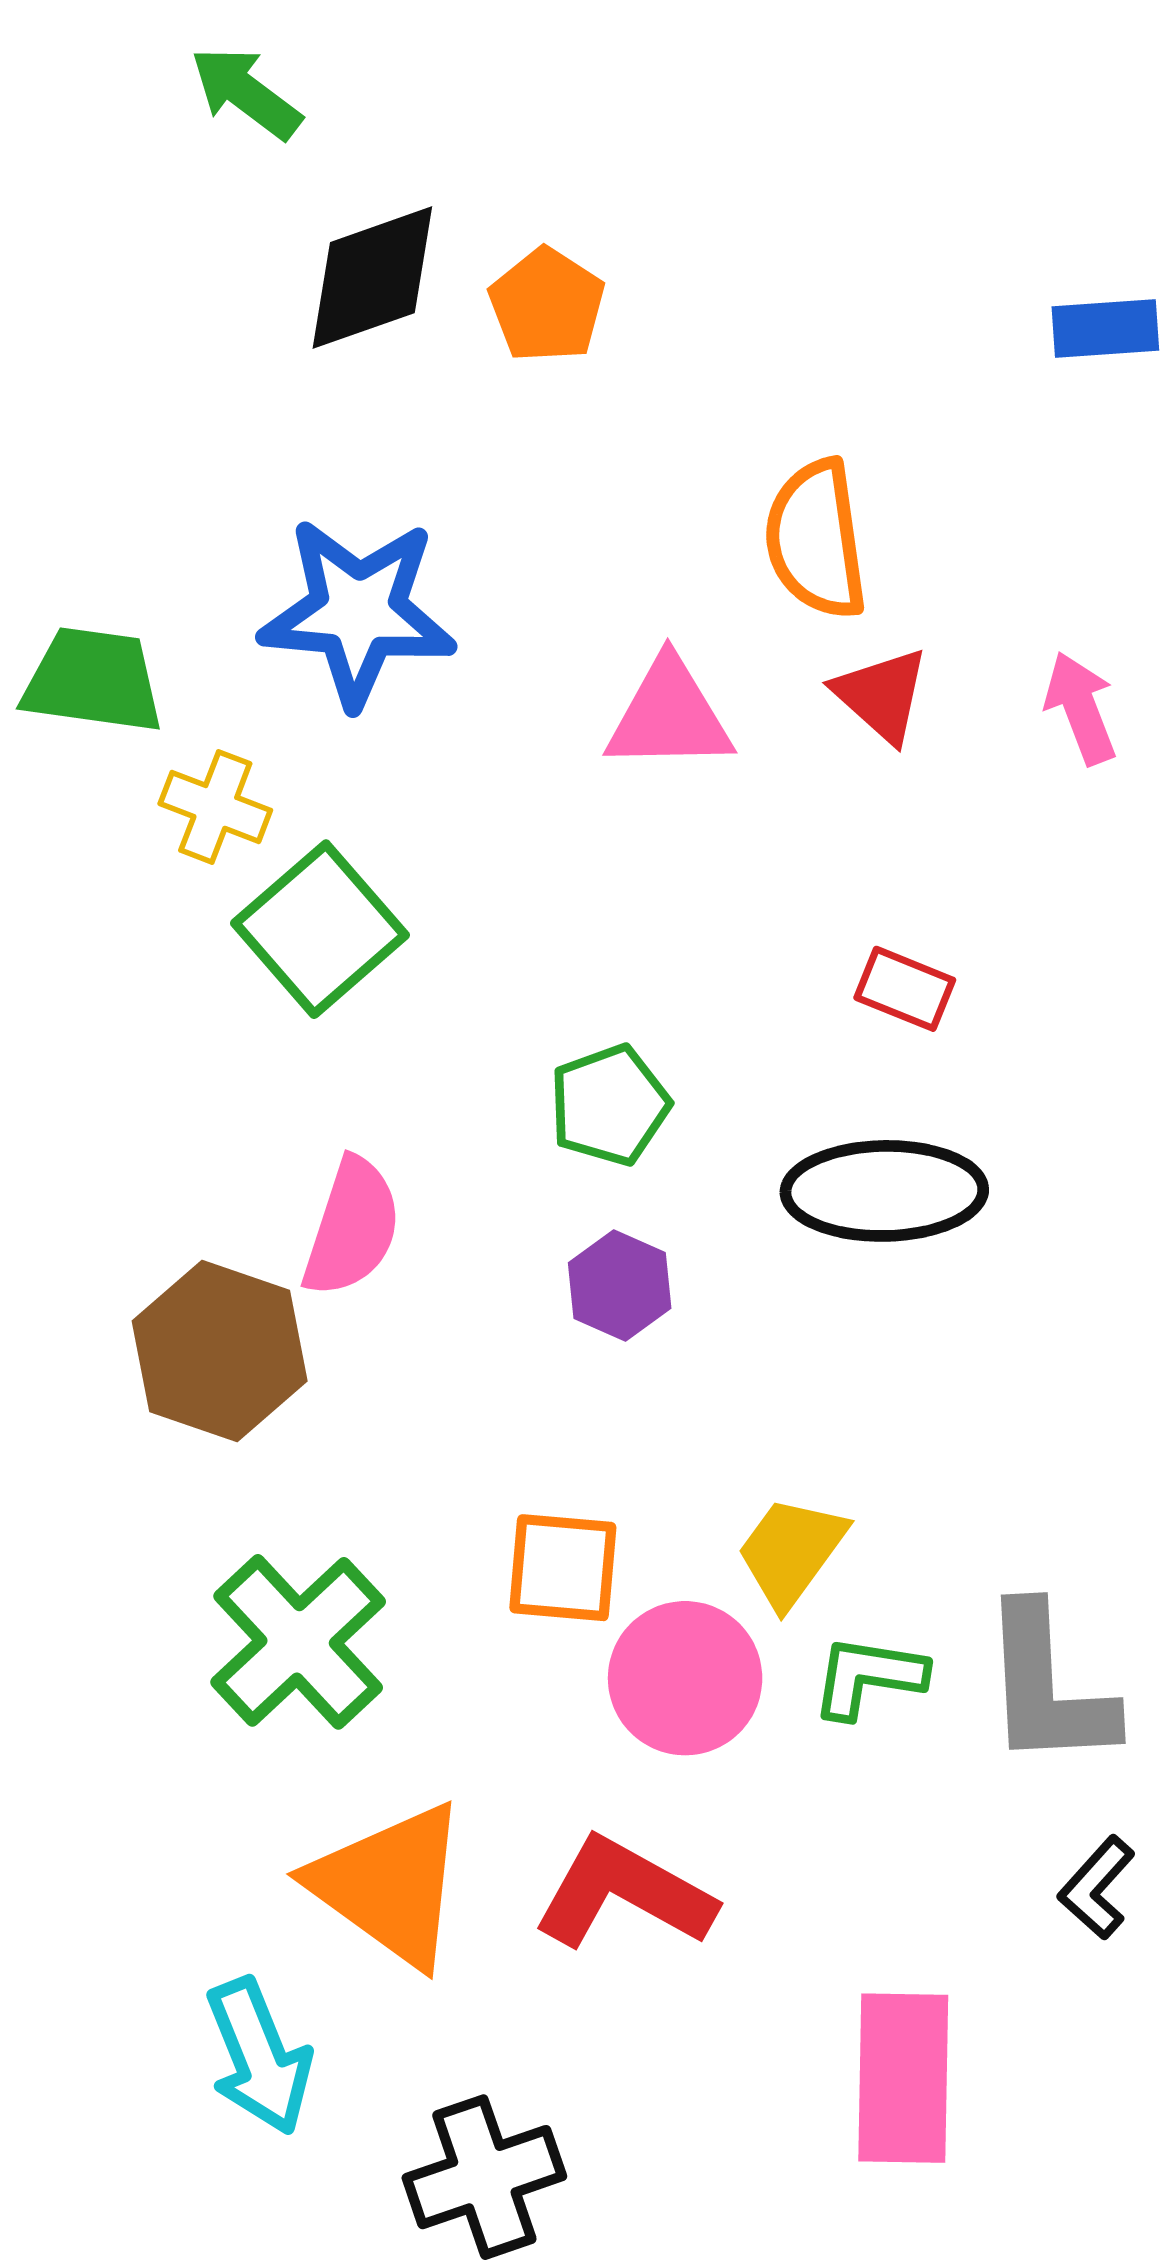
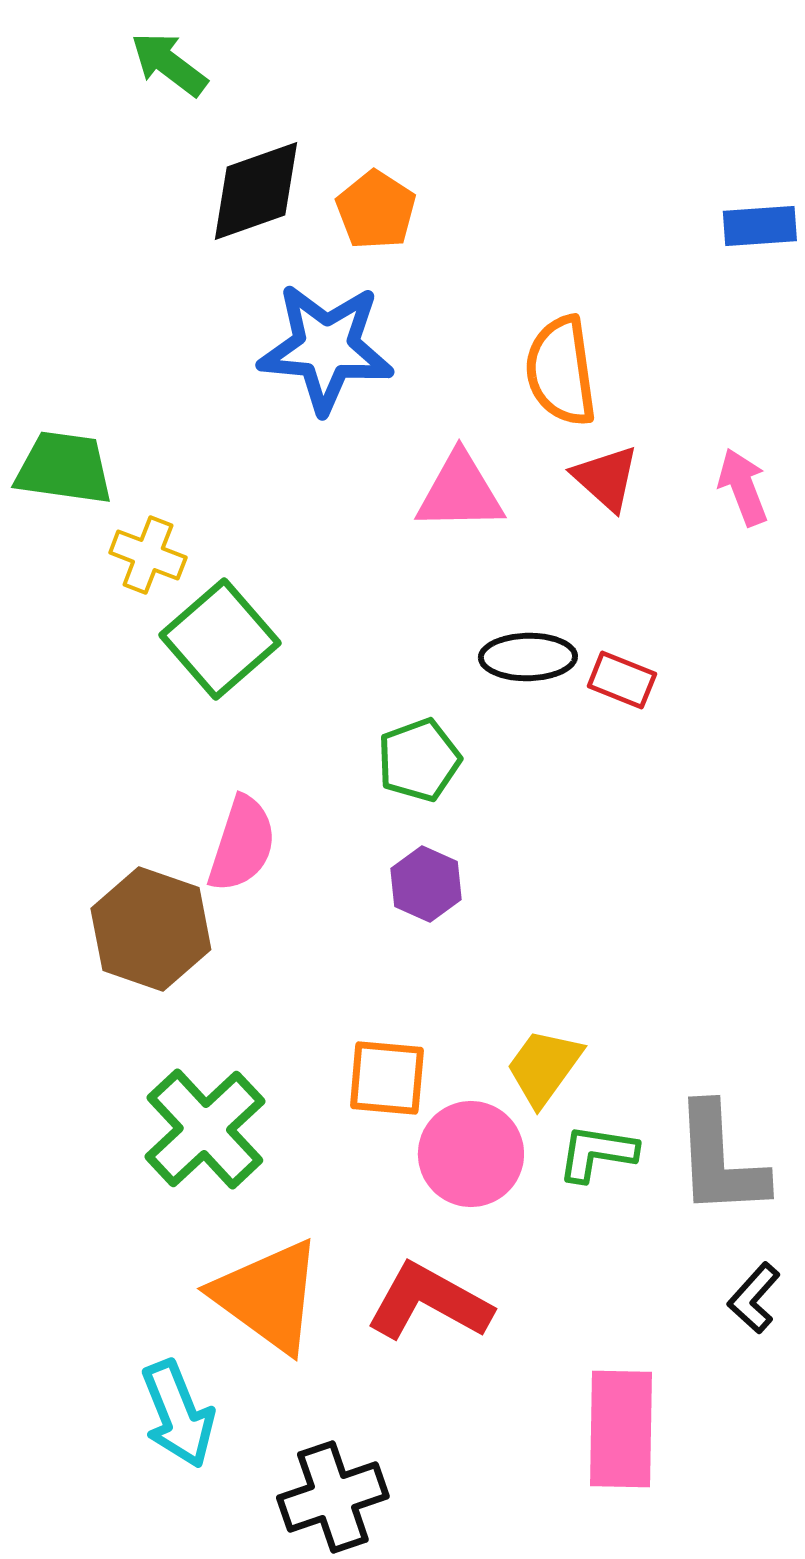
blue star: (358, 612) -> (326, 348), moved
black ellipse: (884, 1191) -> (528, 657), moved, size x0.7

